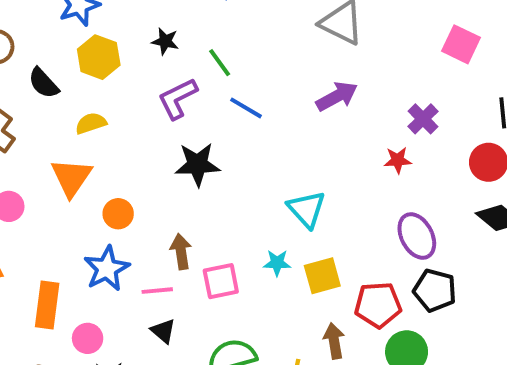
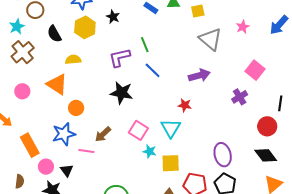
black star: (165, 41) -> (113, 17), moved
pink square: (461, 44) -> (255, 70), moved
red star: (398, 160) -> (185, 105), moved
orange triangle: (71, 177) -> (57, 84), turned -45
brown arrow: (181, 252) -> (103, 134), turned -138
pink square: (221, 281) -> (138, 130), moved, turned 30
orange rectangle: (47, 305) -> (30, 145), turned -50
black triangle: (163, 331) -> (67, 170), moved

